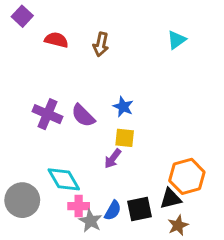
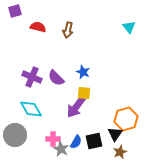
purple square: (22, 16) -> (15, 11), turned 32
cyan triangle: (177, 40) -> (129, 27), moved, turned -32
purple arrow: (113, 159) -> (76, 107), size x1.6
cyan diamond: (64, 179) -> (31, 109), moved
black triangle: (171, 199) -> (115, 134), turned -42

